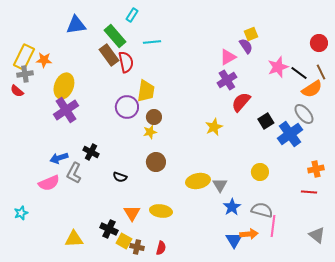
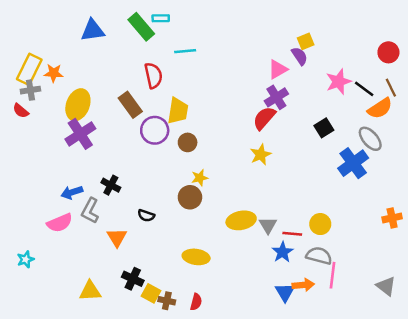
cyan rectangle: (132, 15) -> (161, 18), turned 56
green rectangle: (115, 36) -> (141, 27), moved
brown rectangle: (109, 55) -> (130, 105), moved
red semicircle: (241, 102) -> (264, 118), moved
black square: (266, 121) -> (324, 128), moved
yellow star: (150, 132) -> (200, 178), moved
orange cross: (316, 169) -> (392, 218), moved
yellow circle: (260, 172) -> (320, 224), moved
red line: (309, 192) -> (292, 234), moved
orange triangle: (132, 213) -> (117, 237), moved

